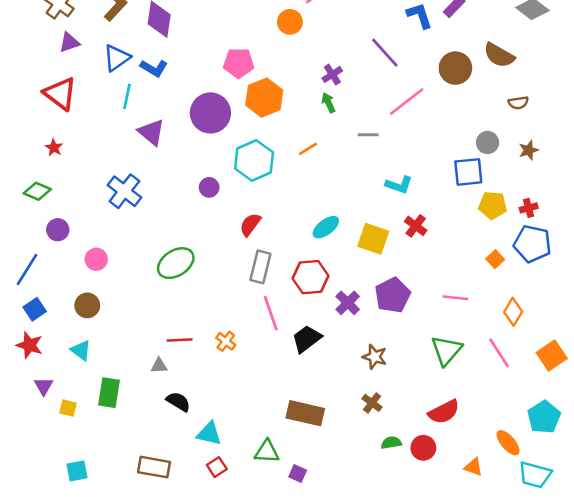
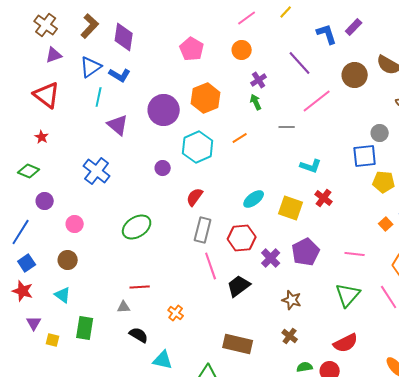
orange circle: (290, 22) -> (242, 50), moved
pink pentagon: (239, 63) -> (192, 49), moved, turned 30
orange cross: (226, 341) -> (176, 313), moved

